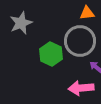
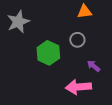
gray circle: (80, 41) -> (77, 40), size x0.5

